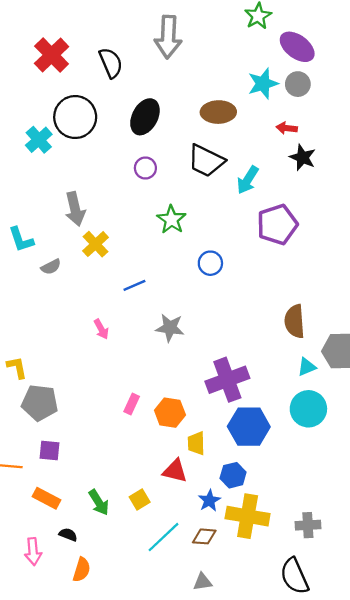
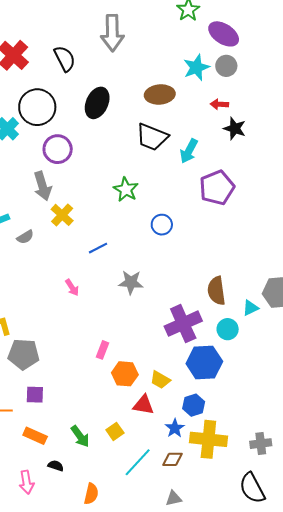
purple circle: (145, 168) -> (58, 149), moved, size x1.5
brown semicircle: (295, 321) -> (216, 291), moved
cyan circle: (308, 409) -> (228, 329), moved, size x0.7
orange hexagon: (170, 413) -> (125, 374), moved
yellow trapezoid: (196, 443) -> (160, 380), turned -55
orange semicircle: (82, 570) -> (91, 494), moved

